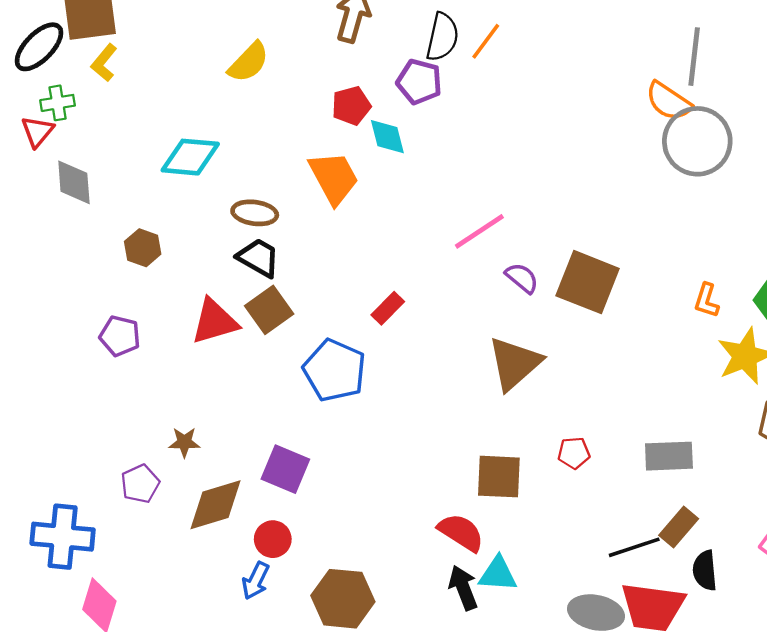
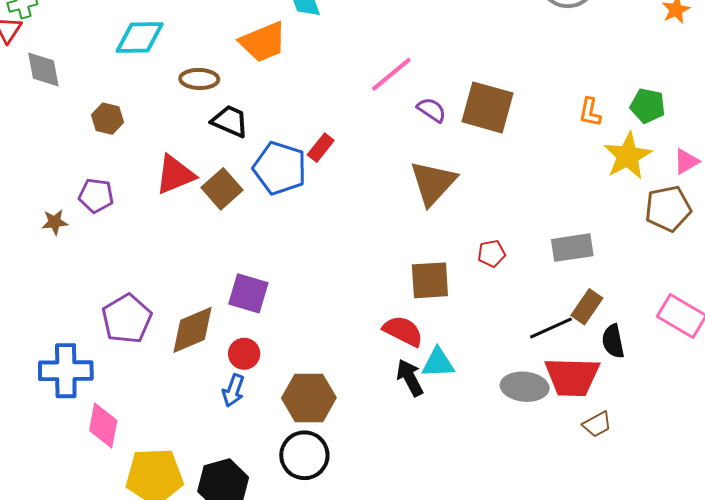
orange trapezoid: (334, 178) -> (263, 42), turned 102
black trapezoid: (259, 258) -> (230, 121), moved
brown square: (269, 310) -> (222, 189), moved
blue pentagon: (334, 370) -> (280, 168), moved
brown star: (184, 442) -> (55, 222), moved
purple pentagon: (140, 484) -> (127, 319), size x1.5

